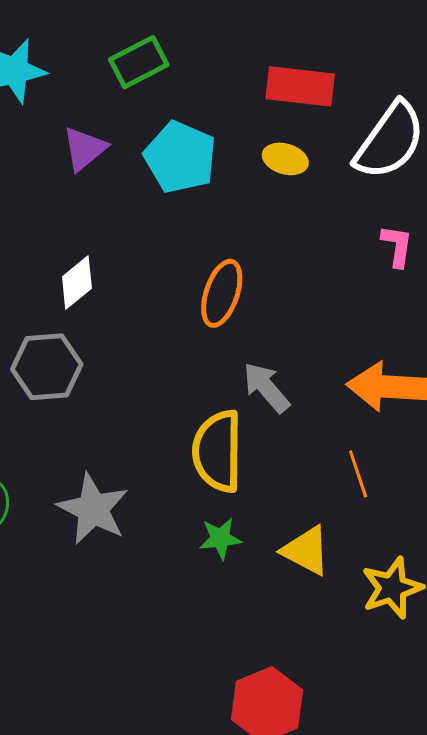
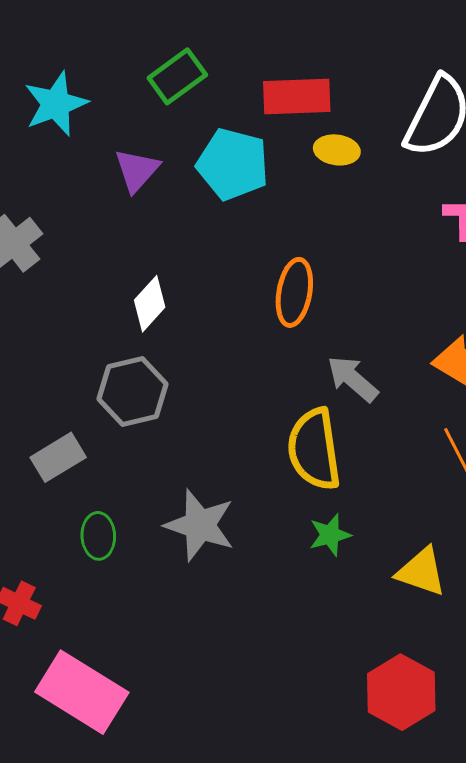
red rectangle: (300, 86) -> (297, 97), moved
yellow triangle: (306, 551) -> (421, 572), moved

